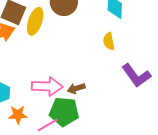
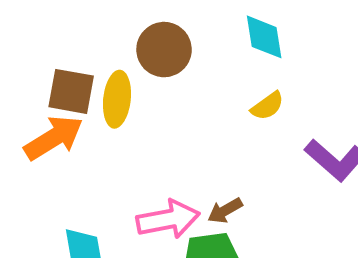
yellow semicircle: (109, 41) -> (267, 106), turned -102

